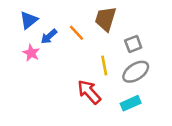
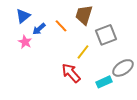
gray square: (133, 44) -> (106, 35), size x1.5
yellow line: (104, 65) -> (83, 52), turned 49
gray ellipse: (136, 72) -> (123, 68), moved

